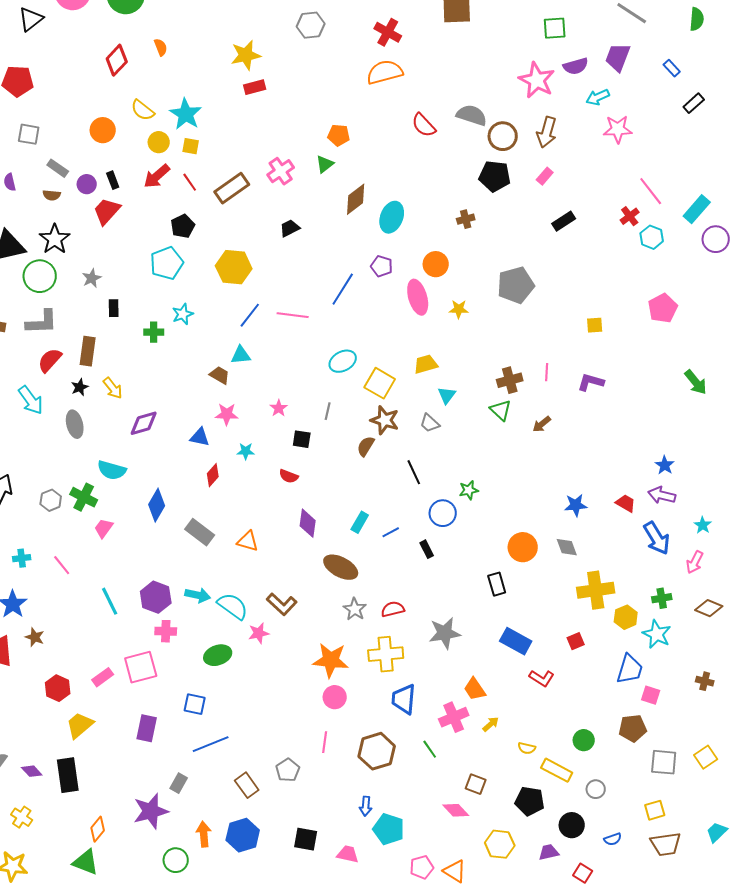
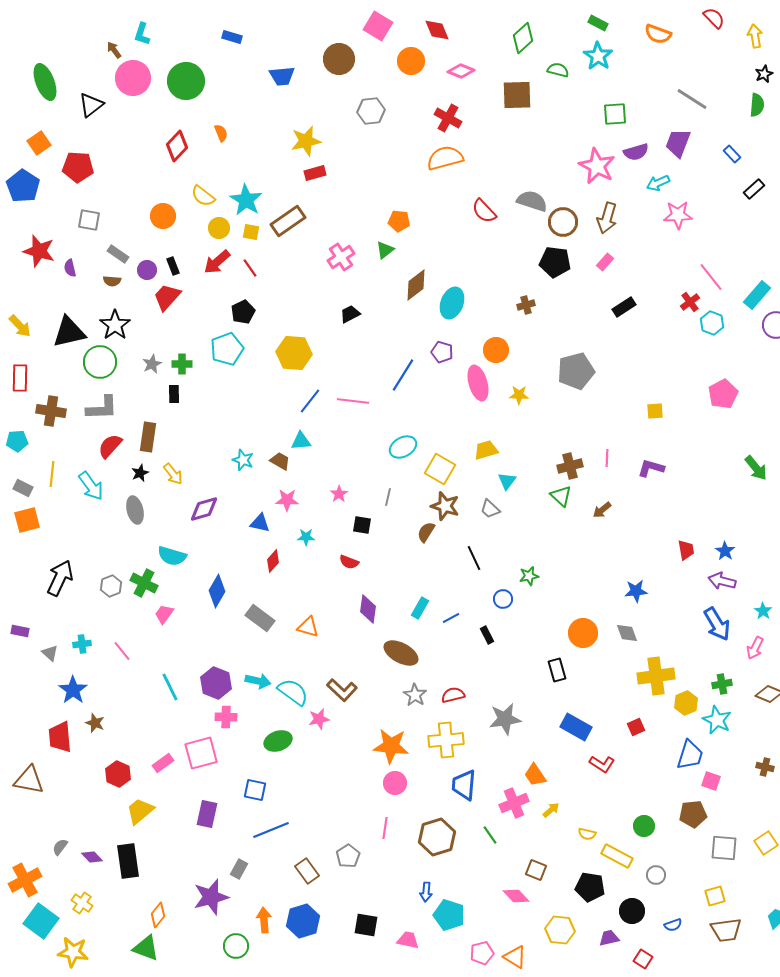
brown rectangle: (232, 188) -> (288, 221), moved
cyan star: (183, 314) -> (243, 460), moved, turned -30
green cross: (154, 332) -> (182, 364), moved
red trapezoid: (626, 503) -> (686, 550), moved, turned 50
blue circle: (443, 513) -> (503, 599), size x0.7

